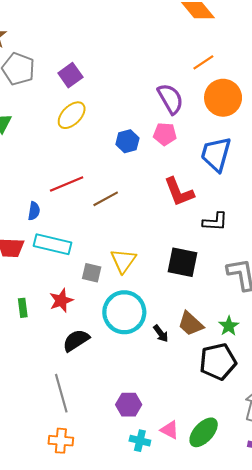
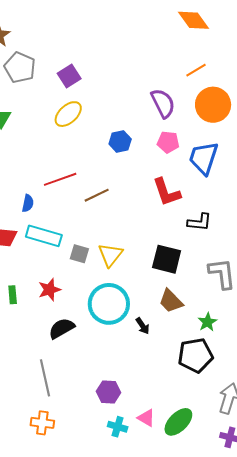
pink pentagon: (165, 134) -> (168, 142), moved
gray square: (92, 273) -> (79, 254), moved
brown trapezoid: (191, 324) -> (171, 301), moved

